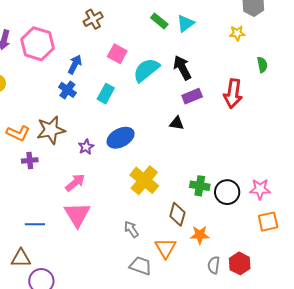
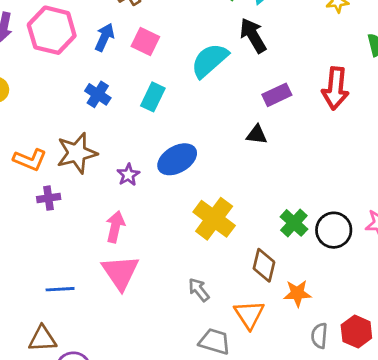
pink square: (117, 54) -> (145, 41), moved
blue arrow: (75, 64) -> (104, 37), moved
black arrow: (182, 68) -> (253, 35), moved
pink arrow: (75, 183) -> (115, 227), turned -35
green cross: (200, 186) -> (294, 223), turned 36

